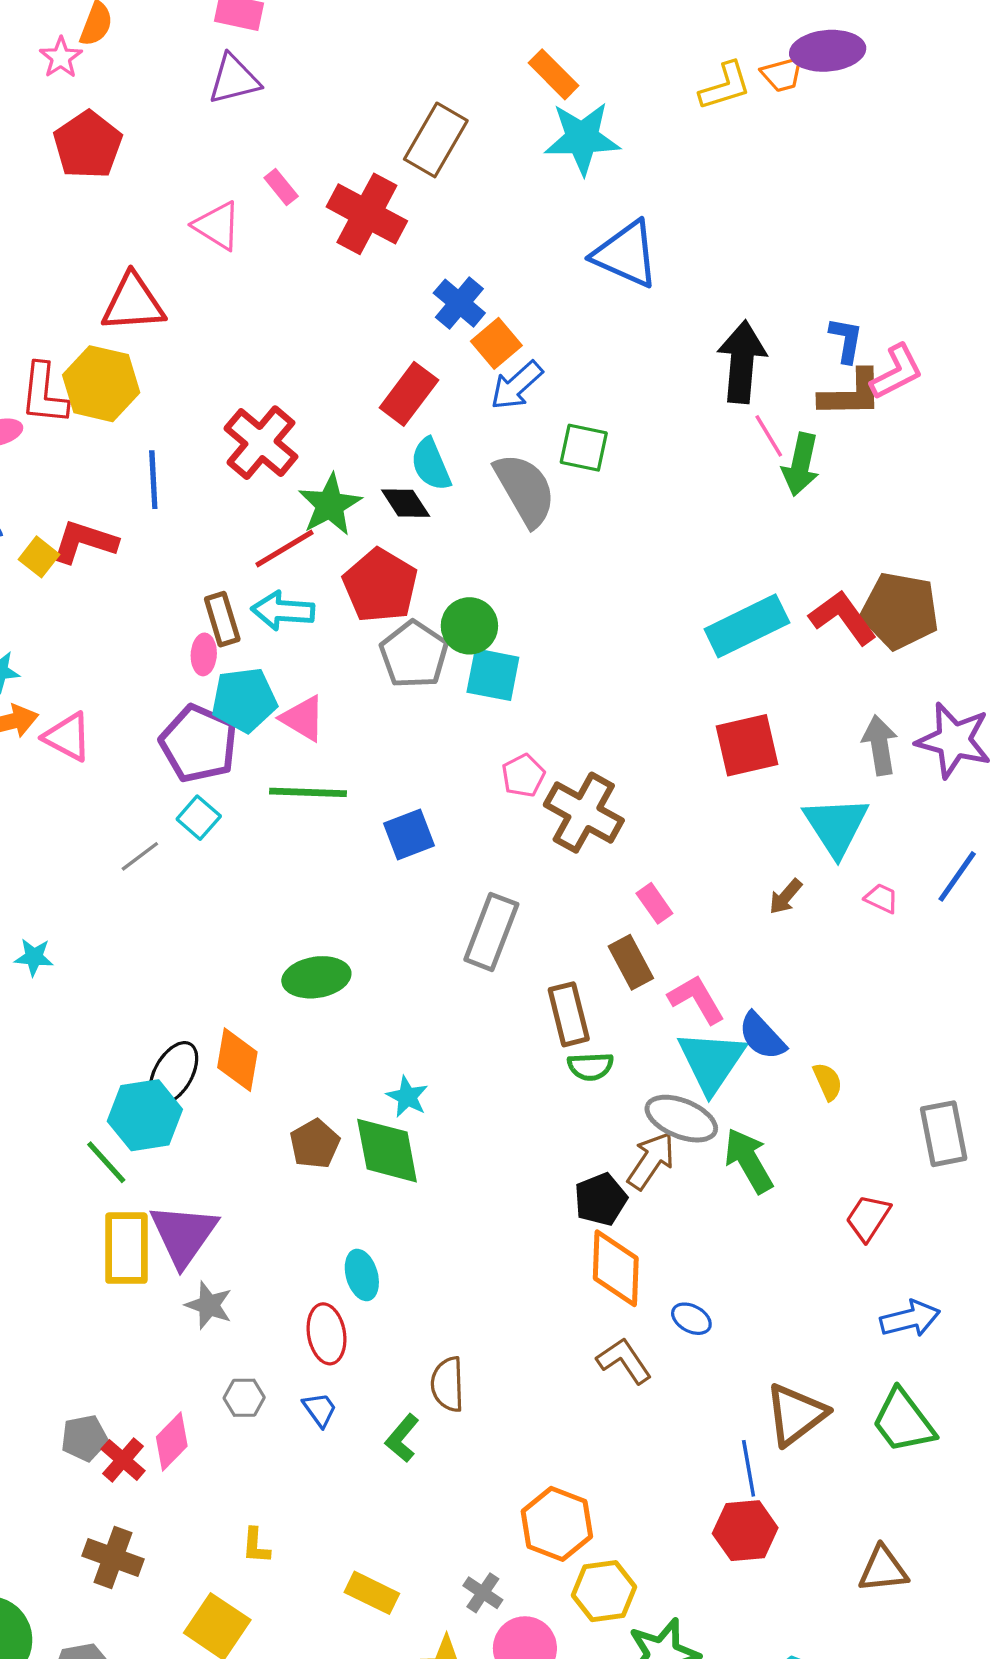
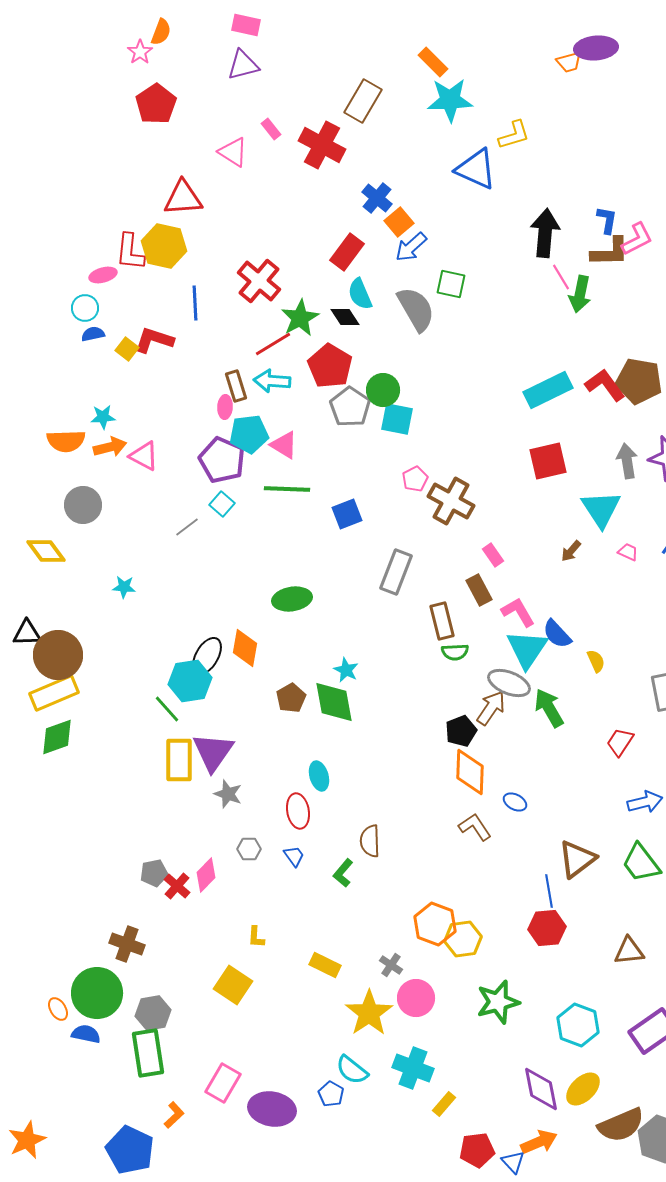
yellow L-shape: (725, 86) -> (514, 135), moved
brown cross: (113, 1557) -> (127, 944), moved
yellow hexagon: (604, 1591) -> (463, 939), moved

